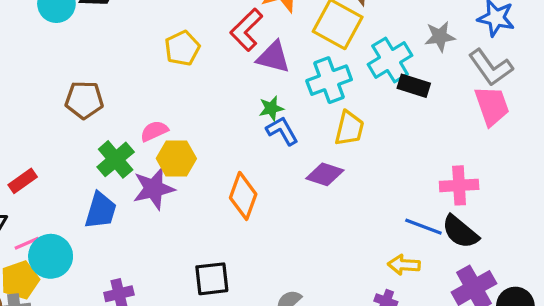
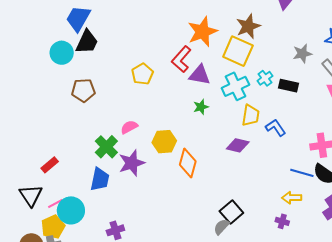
cyan cross: (390, 60) -> (265, 78), moved, size x0.6
brown pentagon: (84, 100) -> (83, 90), moved
blue L-shape: (282, 131) -> (276, 128), moved
yellow hexagon: (176, 158) -> (164, 142), moved
black square: (212, 279) -> (231, 212), moved, turned -30

